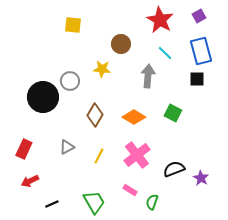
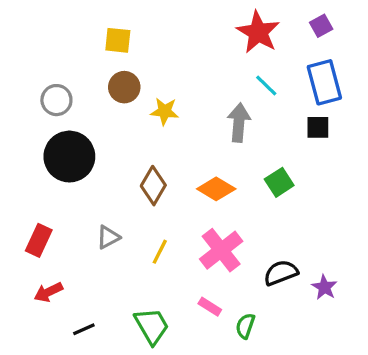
brown circle: (121, 44) -> (124, 87), moved
gray circle: (70, 81) -> (56, 100), moved
green square: (173, 113) -> (279, 182), turned 30

